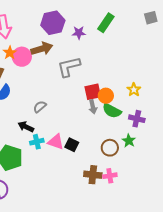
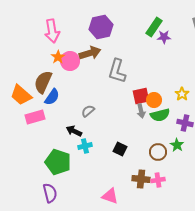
purple star: (79, 33) -> (164, 37), moved
gray L-shape: (69, 67) -> (117, 71), turned -60
green semicircle: (112, 111) -> (160, 115), turned -42
pink triangle: (56, 142) -> (110, 196), moved

